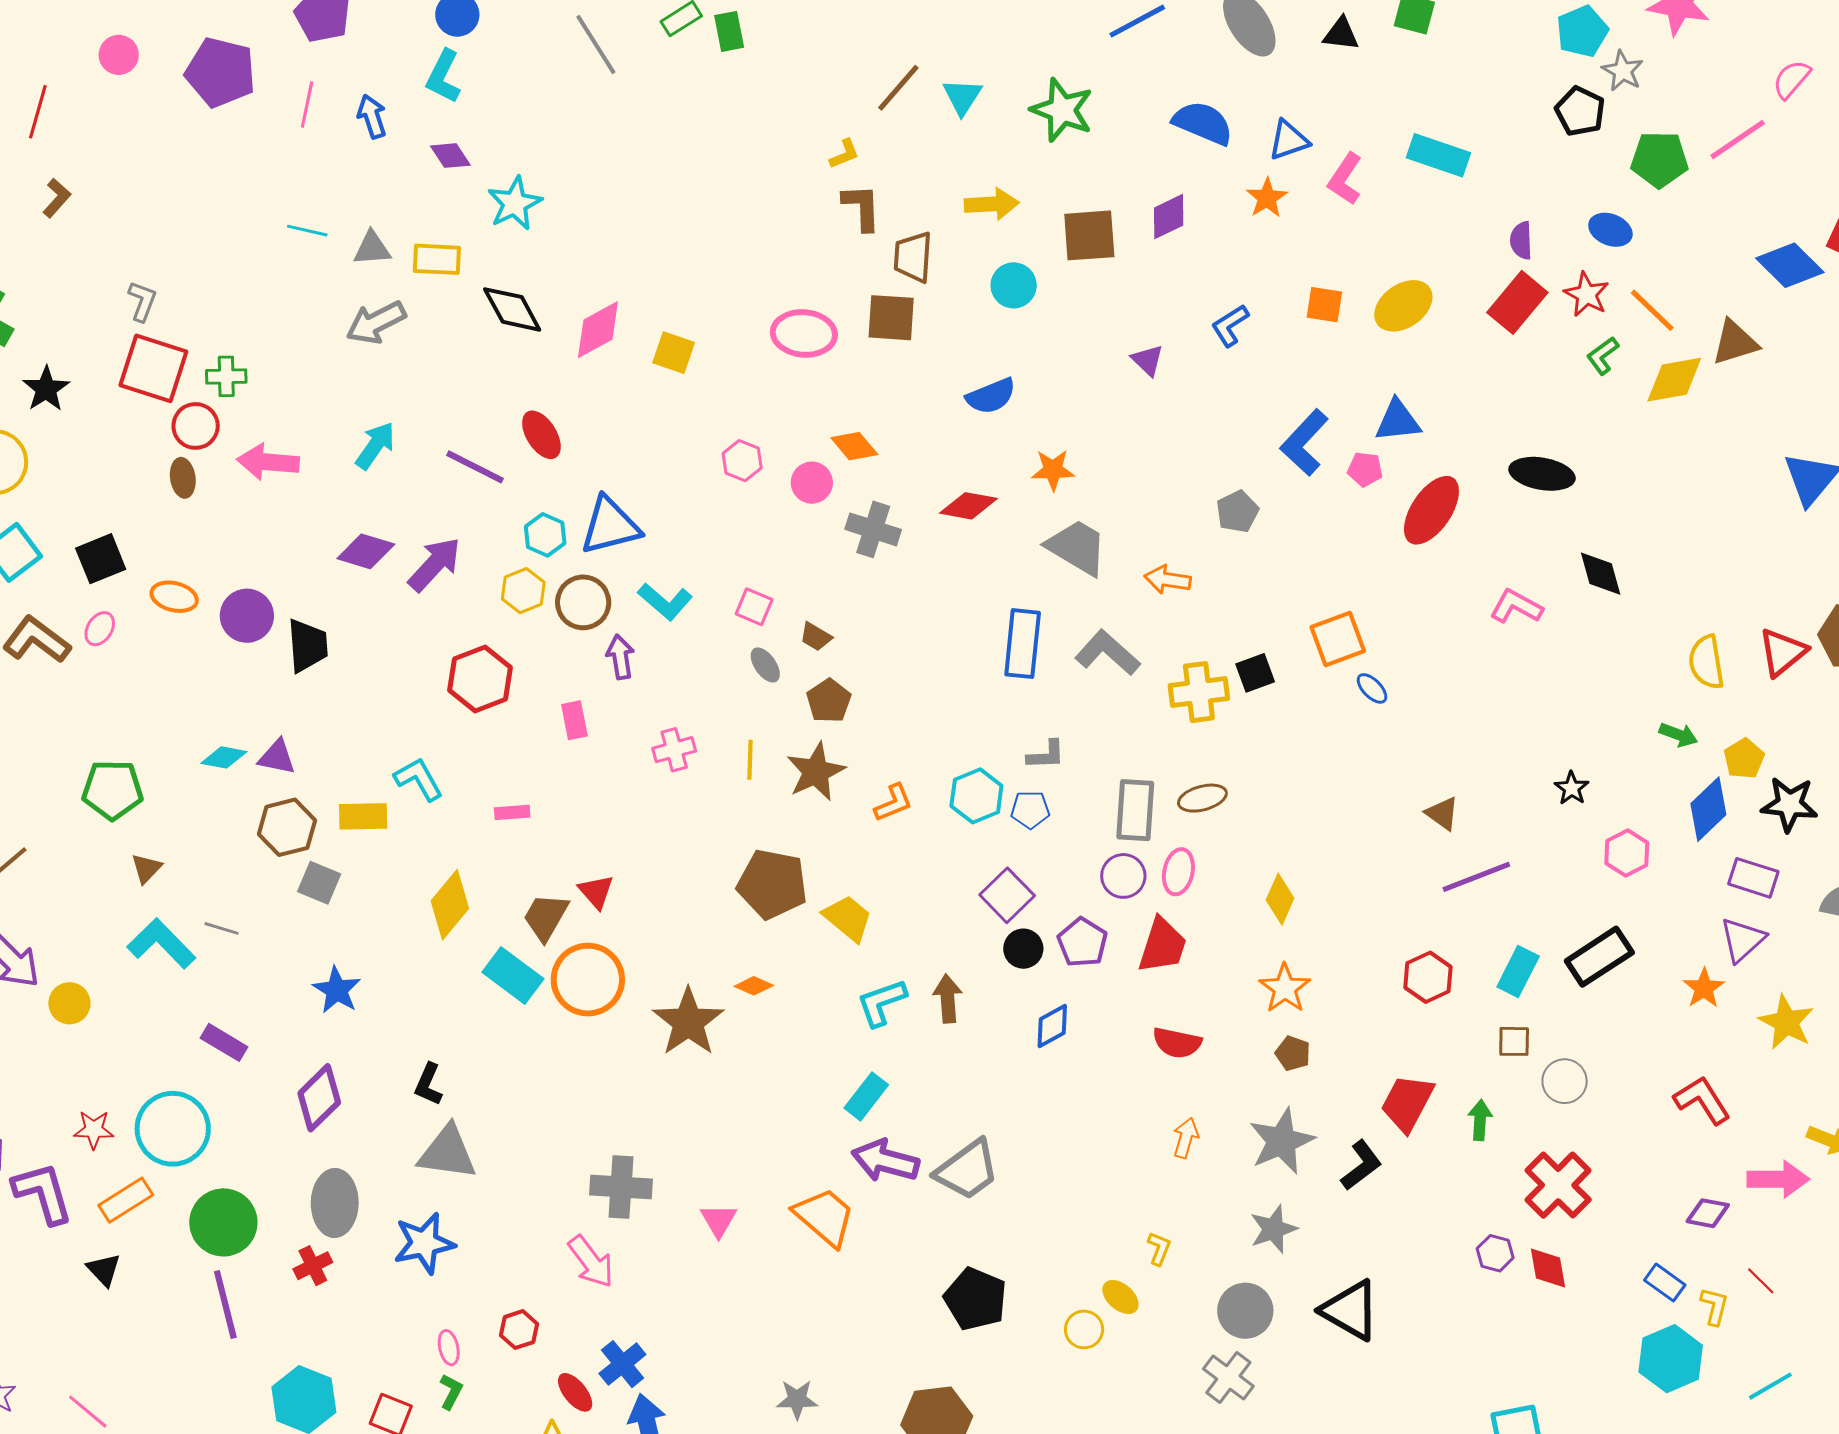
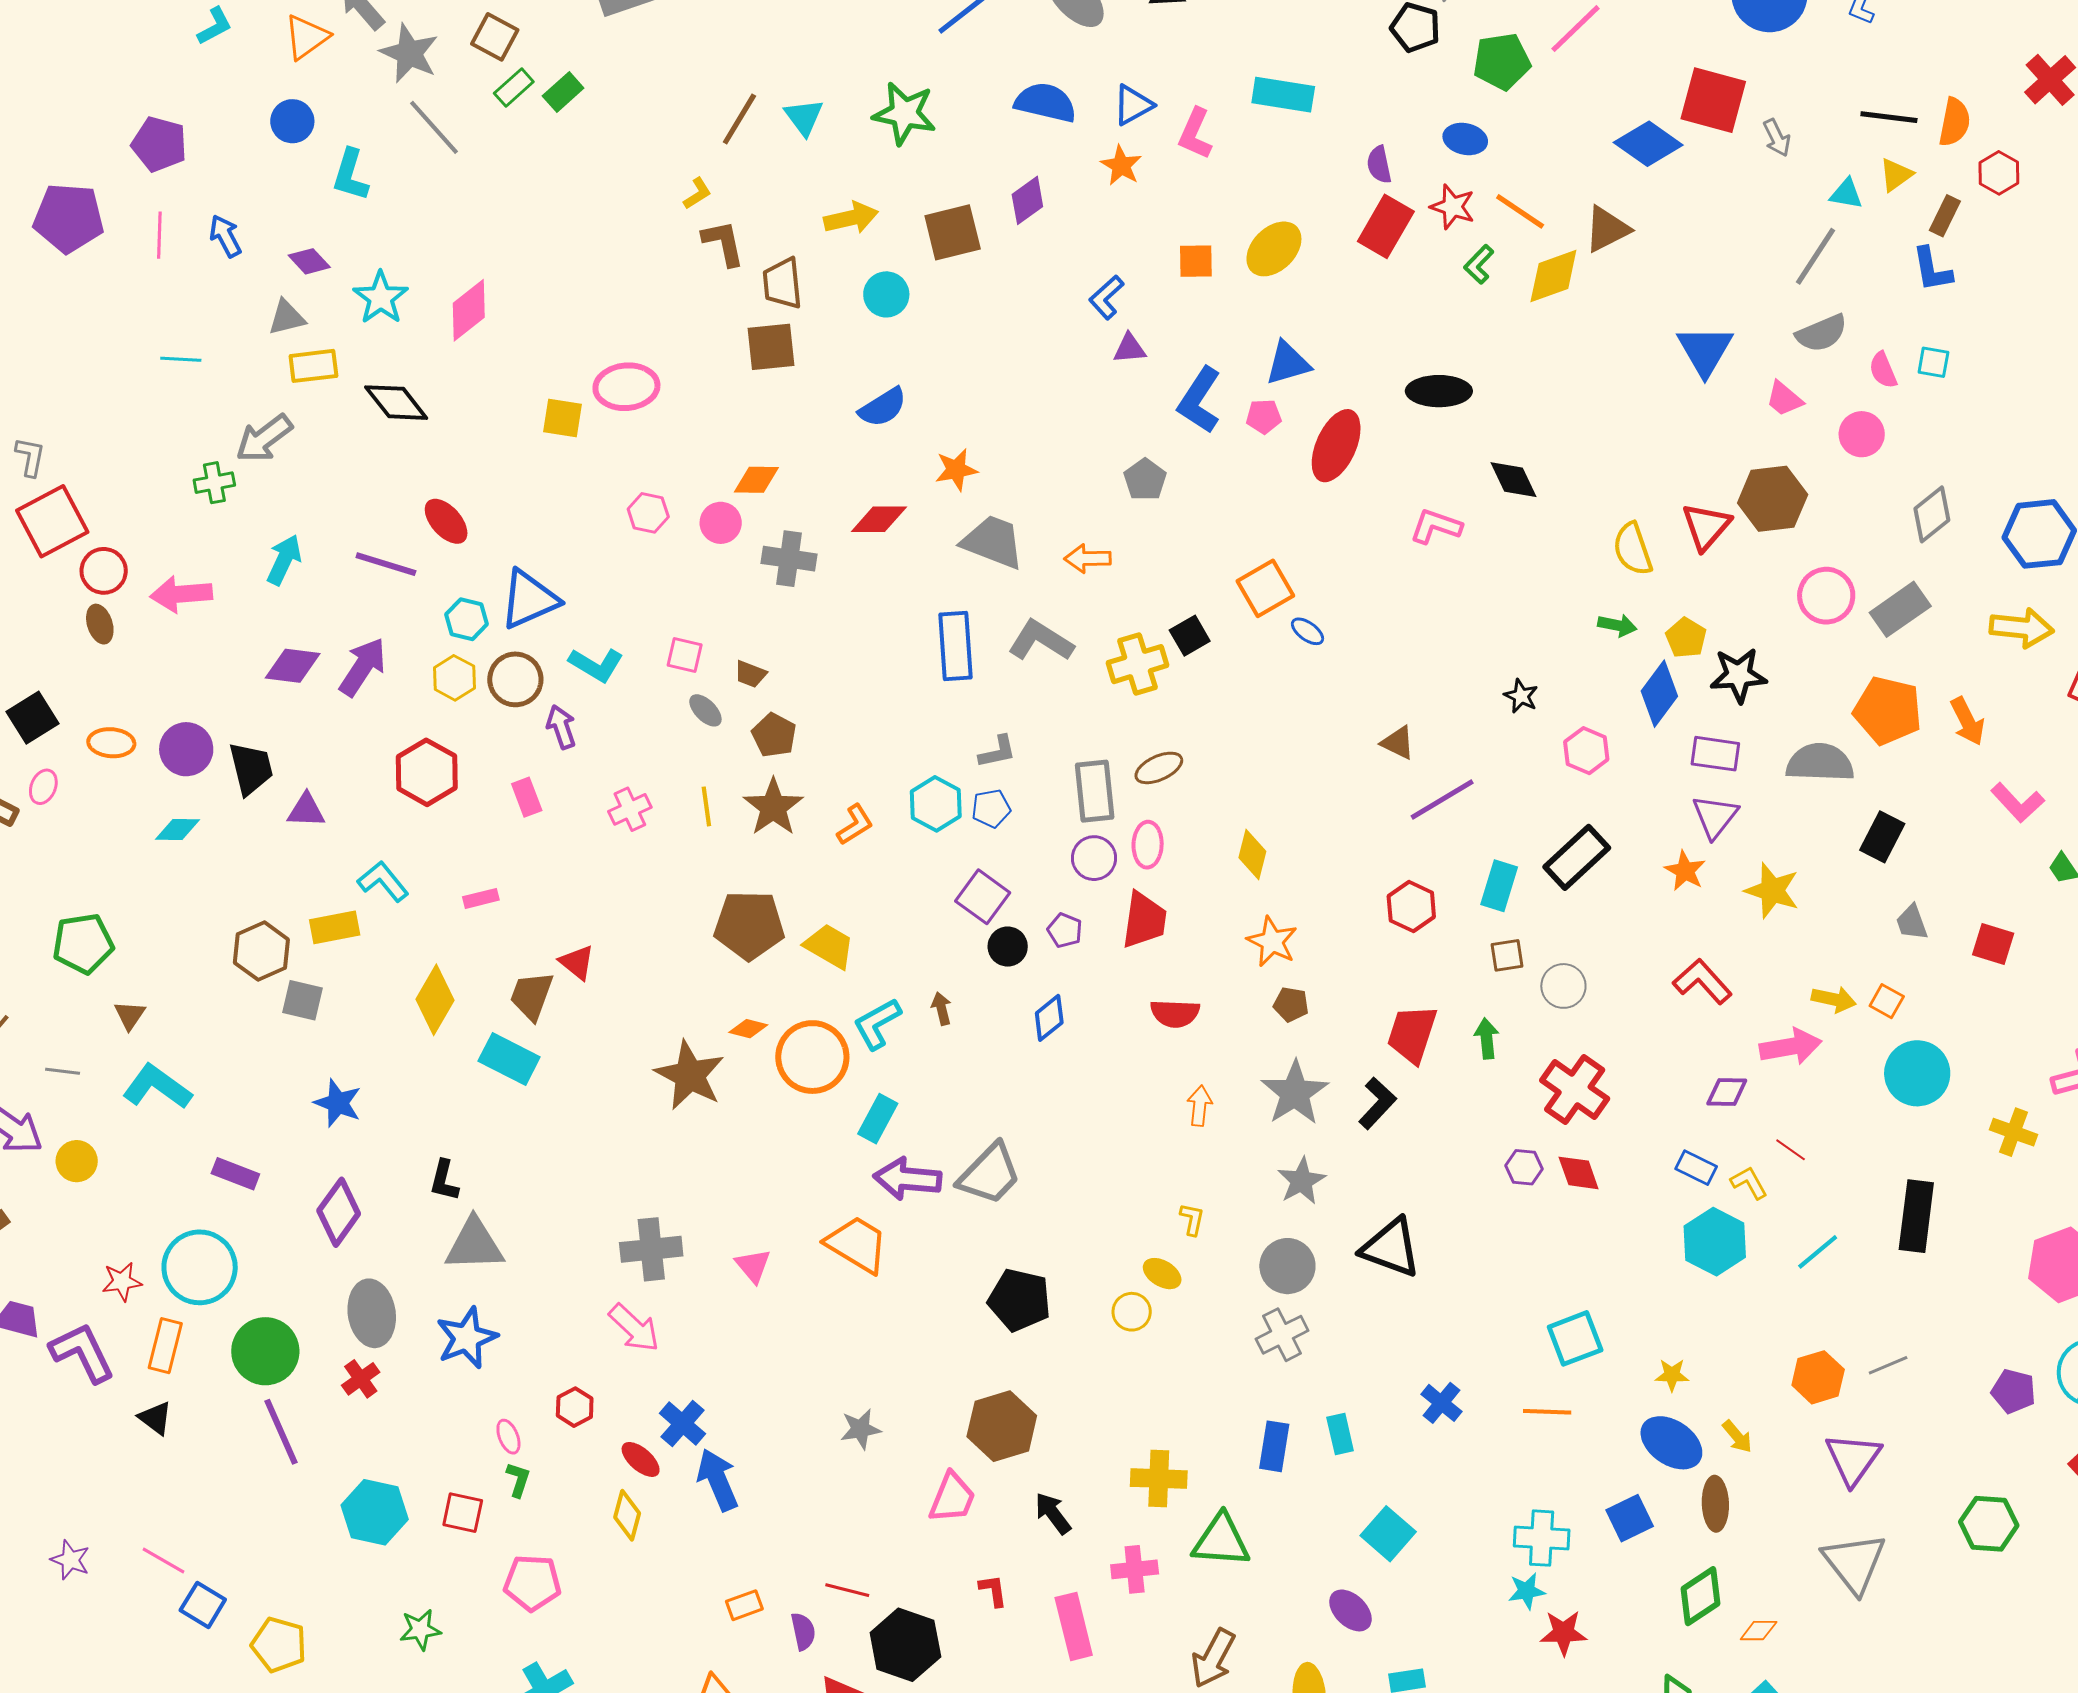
green rectangle: (729, 31) -> (563, 92), turned 69
cyan L-shape: (443, 76) -> (350, 175), moved
gray triangle: (372, 248) -> (287, 317), moved
pink diamond: (598, 330) -> (469, 310), moved
pink ellipse: (804, 333) -> (626, 387), moved
purple triangle: (1148, 360) -> (1130, 348), moved, turned -39
red square: (153, 368) -> (52, 521), turned -36
green cross: (226, 376) -> (214, 483), moved
orange diamond: (854, 446) -> (756, 480), turned -39
cyan diamond: (224, 757) -> (178, 830), moved
purple triangle: (277, 757) -> (306, 810), moved
gray line: (222, 928) -> (63, 1071), moved
purple pentagon: (1082, 942) -> (1065, 930), size x0.7
orange circle: (588, 980) -> (812, 1057), moved
brown arrow: (948, 999) -> (941, 1008), size x0.7
orange rectangle: (126, 1200) -> (165, 1346), turned -34
yellow L-shape: (1714, 1306) -> (1749, 1183), turned -33
gray cross: (1228, 1377) -> (1282, 1335), turned 36

